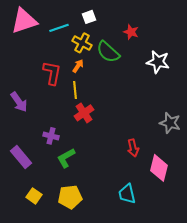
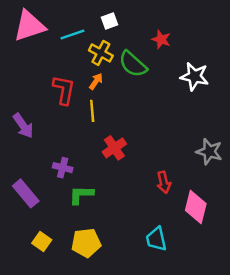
red cross: (84, 113) -> (114, 148), moved
green L-shape: (66, 158) -> (81, 195), turned 30

